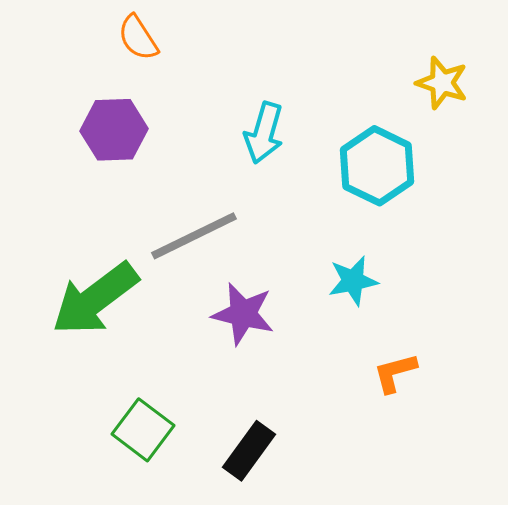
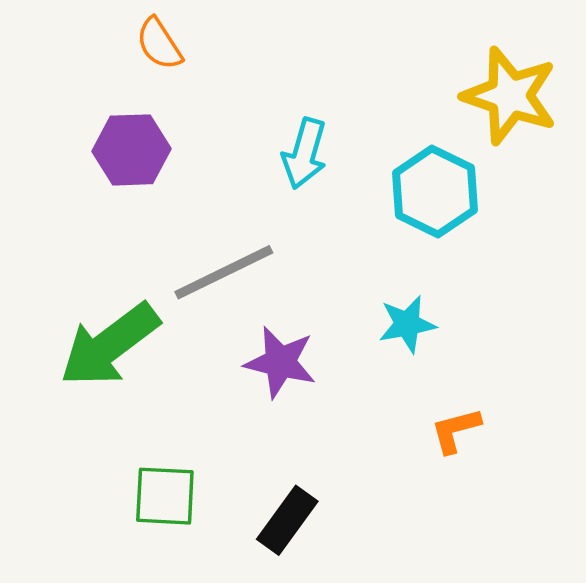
yellow star: (442, 83) -> (510, 96), size x1.6
green square: (143, 430) -> (165, 496), turned -34

